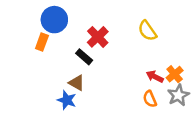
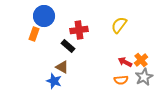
yellow semicircle: (147, 31) -> (119, 25), turned 72
red cross: (98, 37) -> (79, 30), turned 36
orange semicircle: (150, 99) -> (121, 80), turned -72

